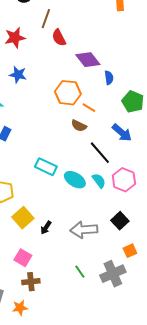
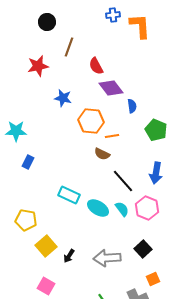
red semicircle: (59, 38) -> (96, 66), moved
blue star: (18, 75) -> (63, 98), moved
orange line: (89, 108) -> (112, 136), turned -40
blue arrow: (122, 133) -> (156, 173), moved, turned 60

